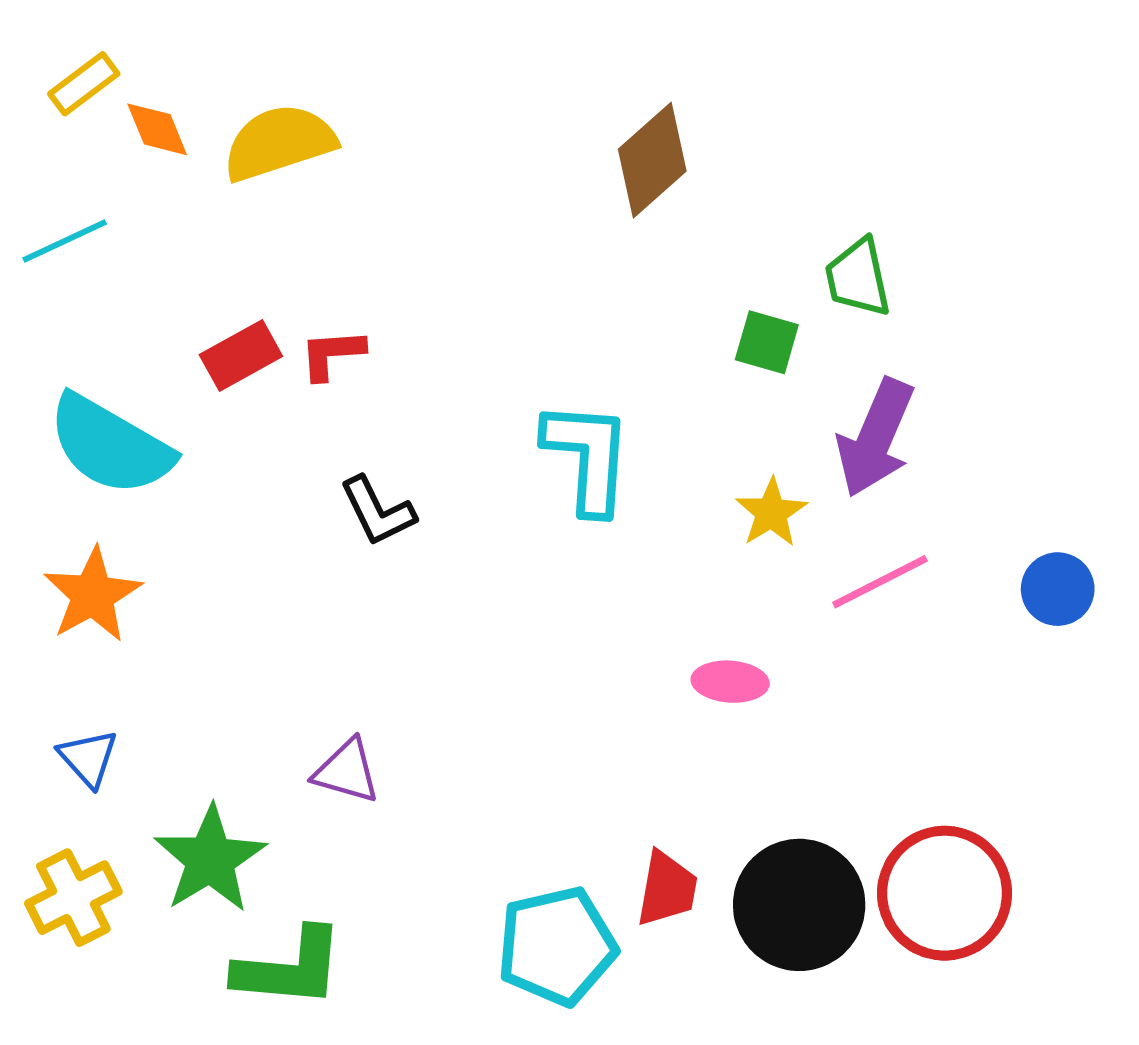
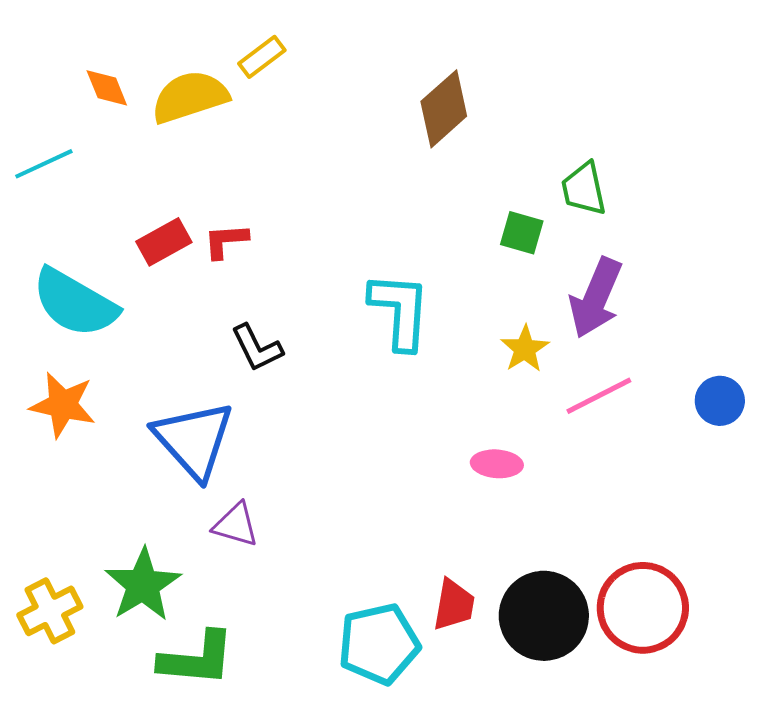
yellow rectangle: (84, 84) -> (262, 57), moved
orange star: (93, 595) -> (63, 405), turned -30
blue triangle: (88, 758) -> (194, 440), moved, size x2.0

